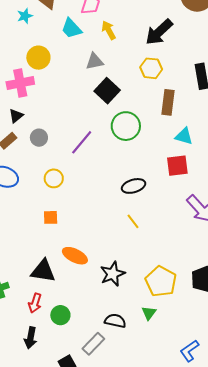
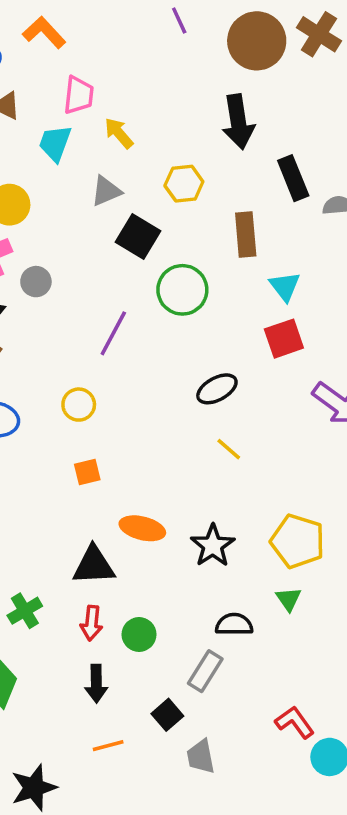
cyan trapezoid: (71, 28) -> (55, 143), turned 75
black arrow: (159, 32) -> (238, 122), moved, turned -44
yellow hexagon: (151, 68) -> (184, 184), moved
cyan triangle: (184, 136) -> (285, 286), turned 48
gray circle: (39, 138) -> (36, 282), moved

